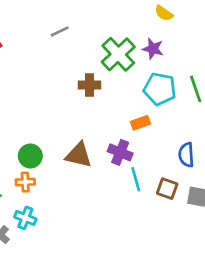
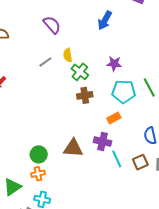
yellow semicircle: (164, 13) -> (68, 55), moved, turned 56
green cross: (118, 54) -> (80, 72), moved, size x0.7
brown cross: (89, 85) -> (85, 95), moved
brown square: (167, 189) -> (140, 162), turned -35

